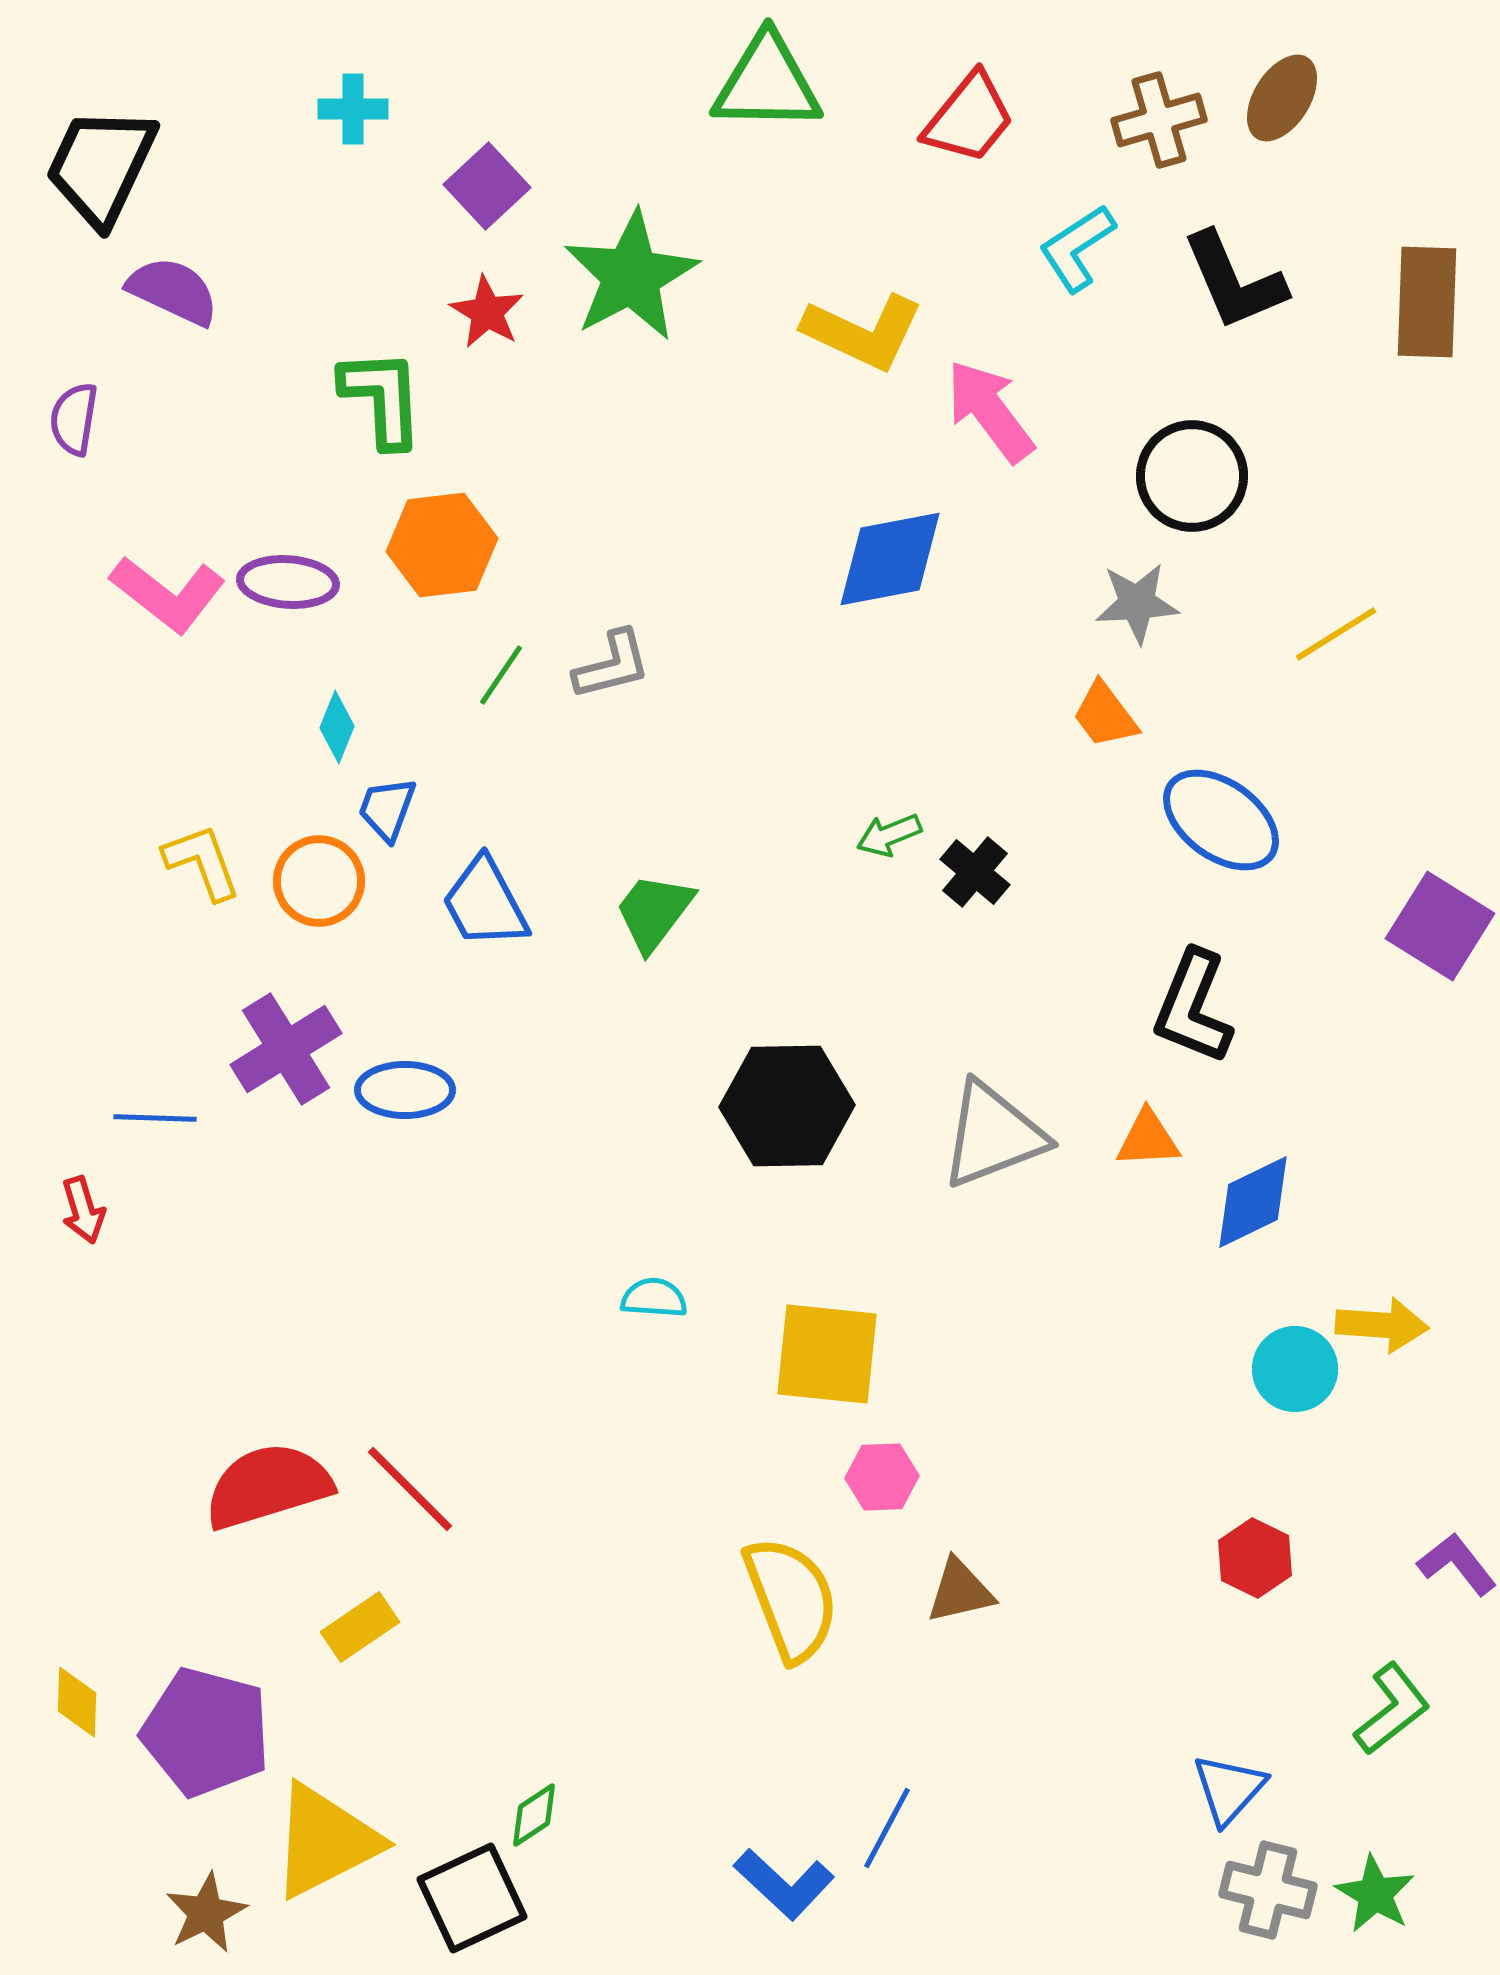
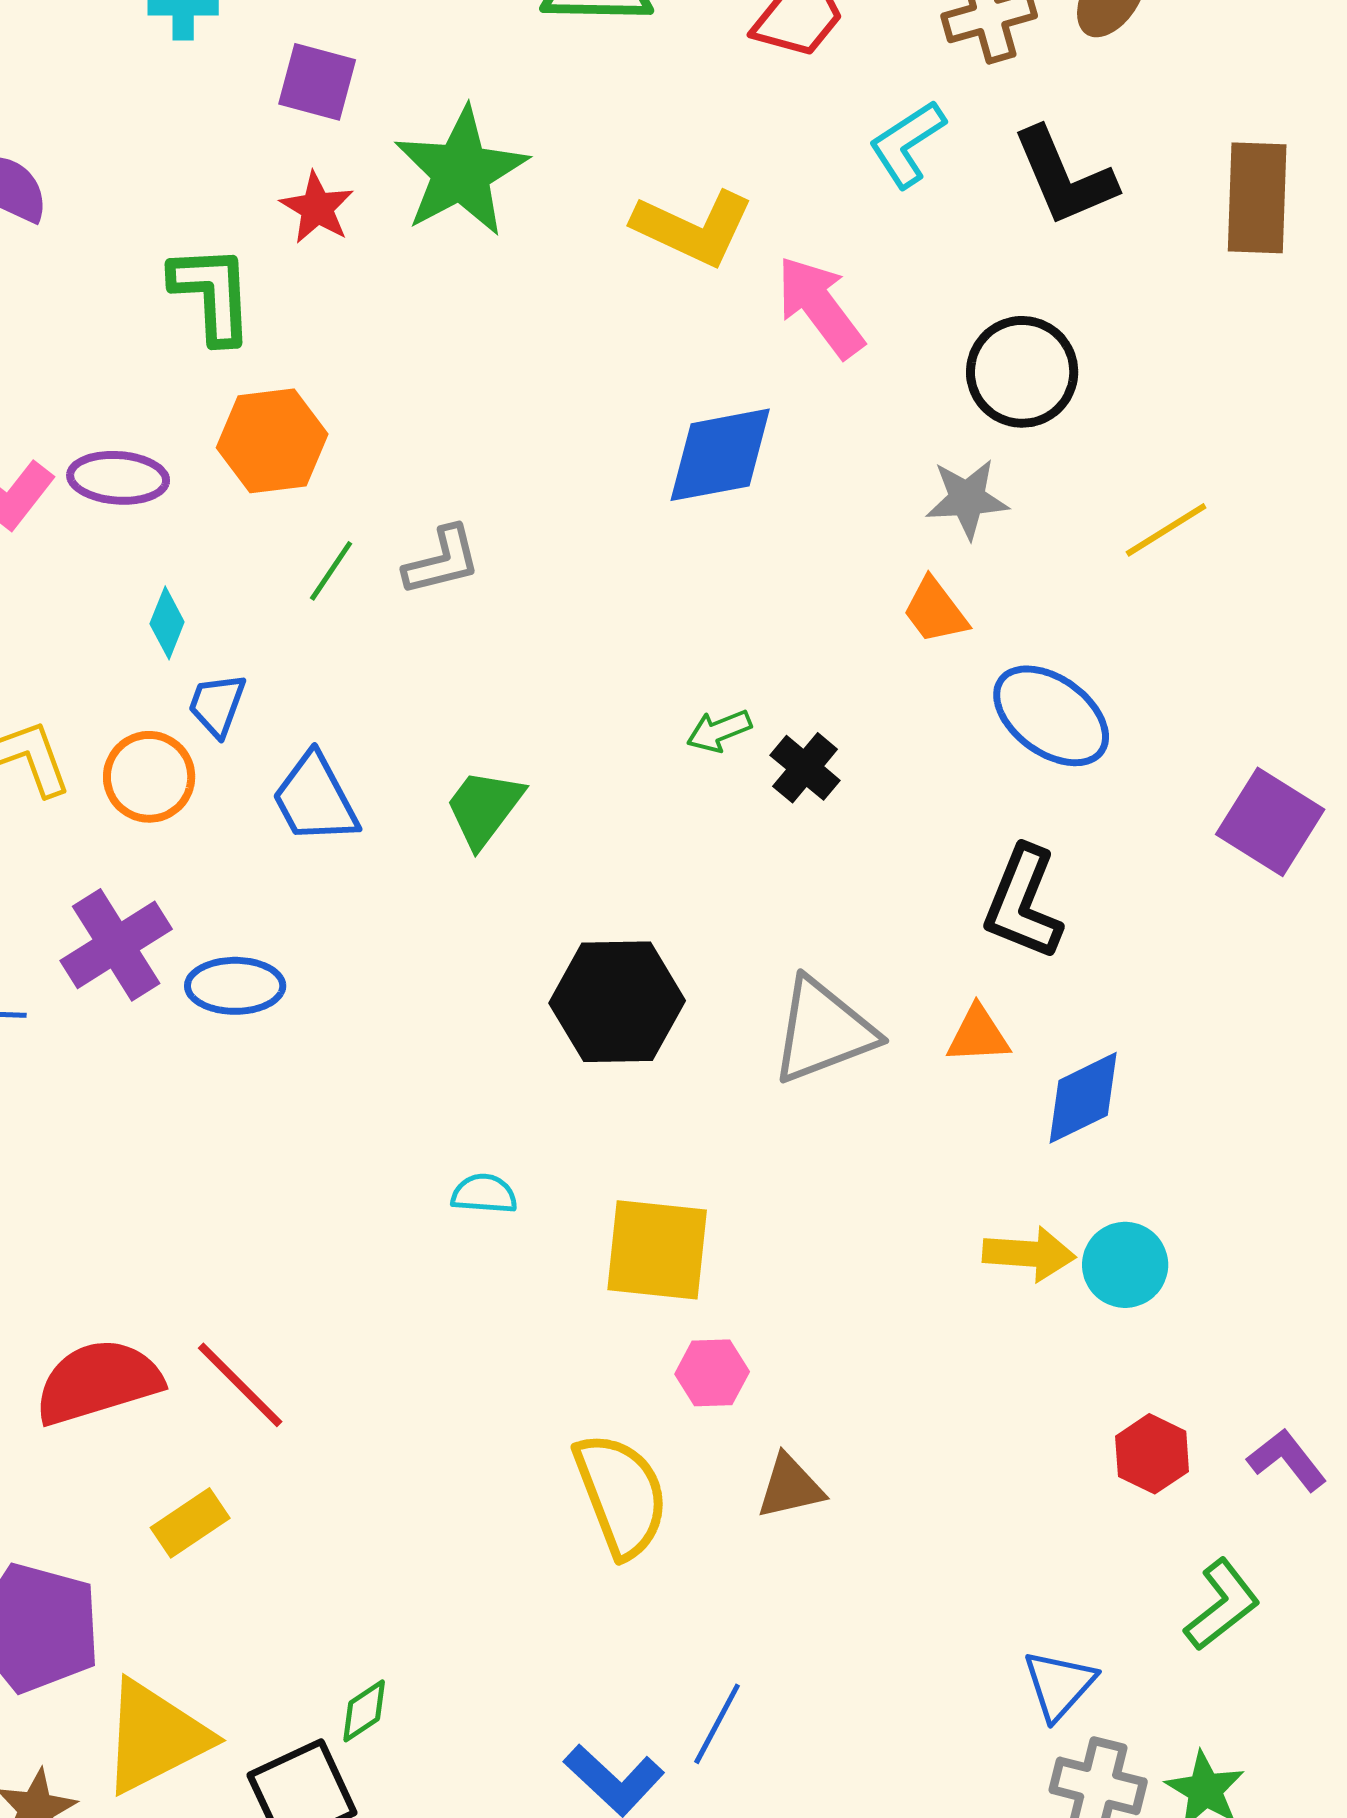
purple square: (487, 186) -> (317, 82), turned -32
yellow arrow: (1382, 1325) -> (1029, 1254), moved
red hexagon: (1255, 1558) -> (1152, 1454), moved

